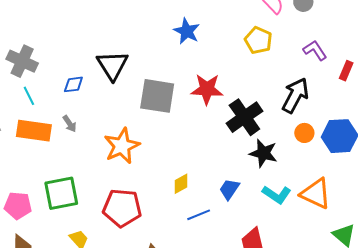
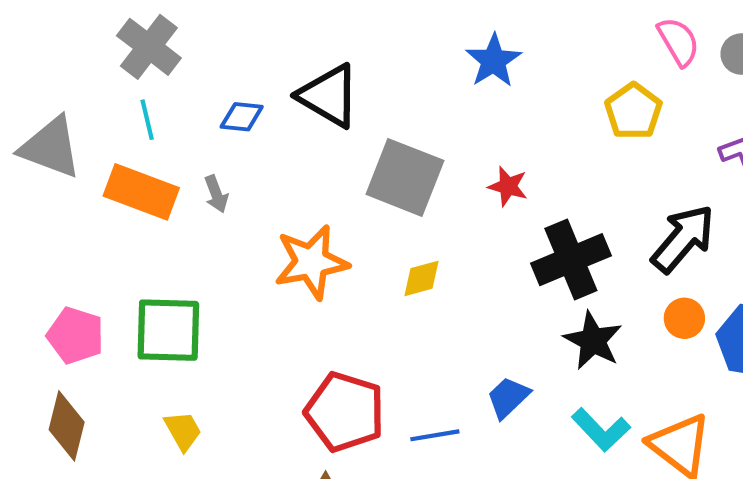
black triangle: (112, 65) -> (329, 96), turned -40
red star: (207, 89) -> (508, 186), size x0.6
yellow diamond: (181, 184) -> (421, 278), moved
red pentagon: (122, 208) -> (345, 412), moved

